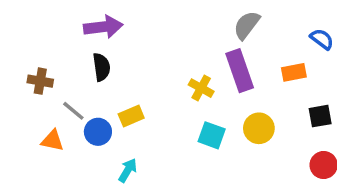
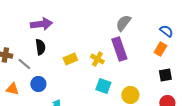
orange rectangle: (294, 72) -> (160, 49), moved, turned -48
gray line: (73, 111) -> (24, 64), moved
yellow rectangle: (131, 116) -> (70, 59), moved
yellow circle: (259, 128) -> (130, 95), moved

